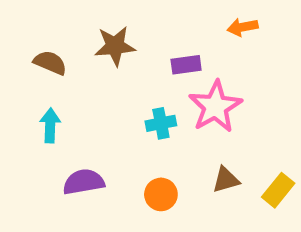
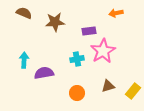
brown semicircle: (50, 63) -> (24, 13), moved
purple semicircle: (84, 182) -> (44, 73), moved

